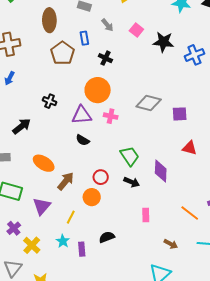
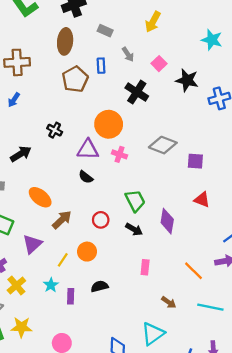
black cross: (105, 58) -> (137, 92), moved, size x1.5
orange circle: (92, 197) -> (87, 252), moved

